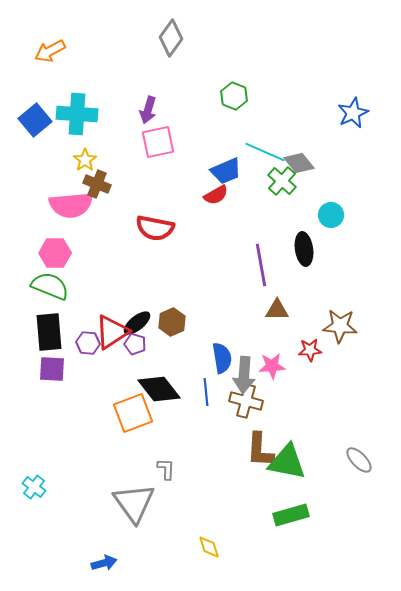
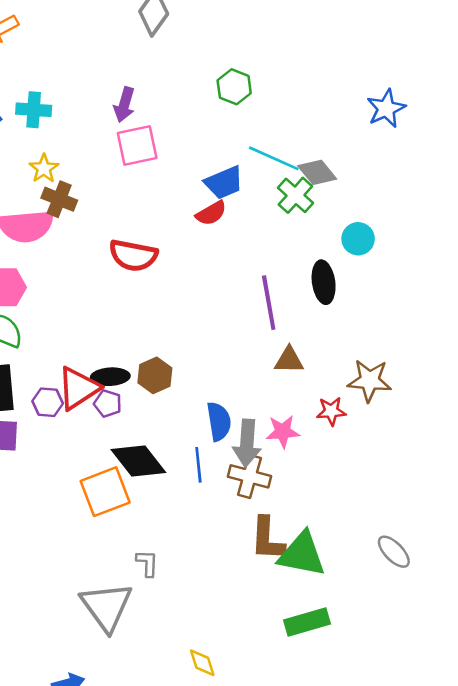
cyan cross: (77, 114) -> (34, 110), size x0.7
black ellipse: (137, 323) -> (110, 377), turned 36

